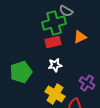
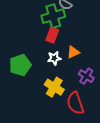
orange triangle: (80, 37) -> (73, 52), moved
red rectangle: (53, 42) -> (52, 35), turned -56

